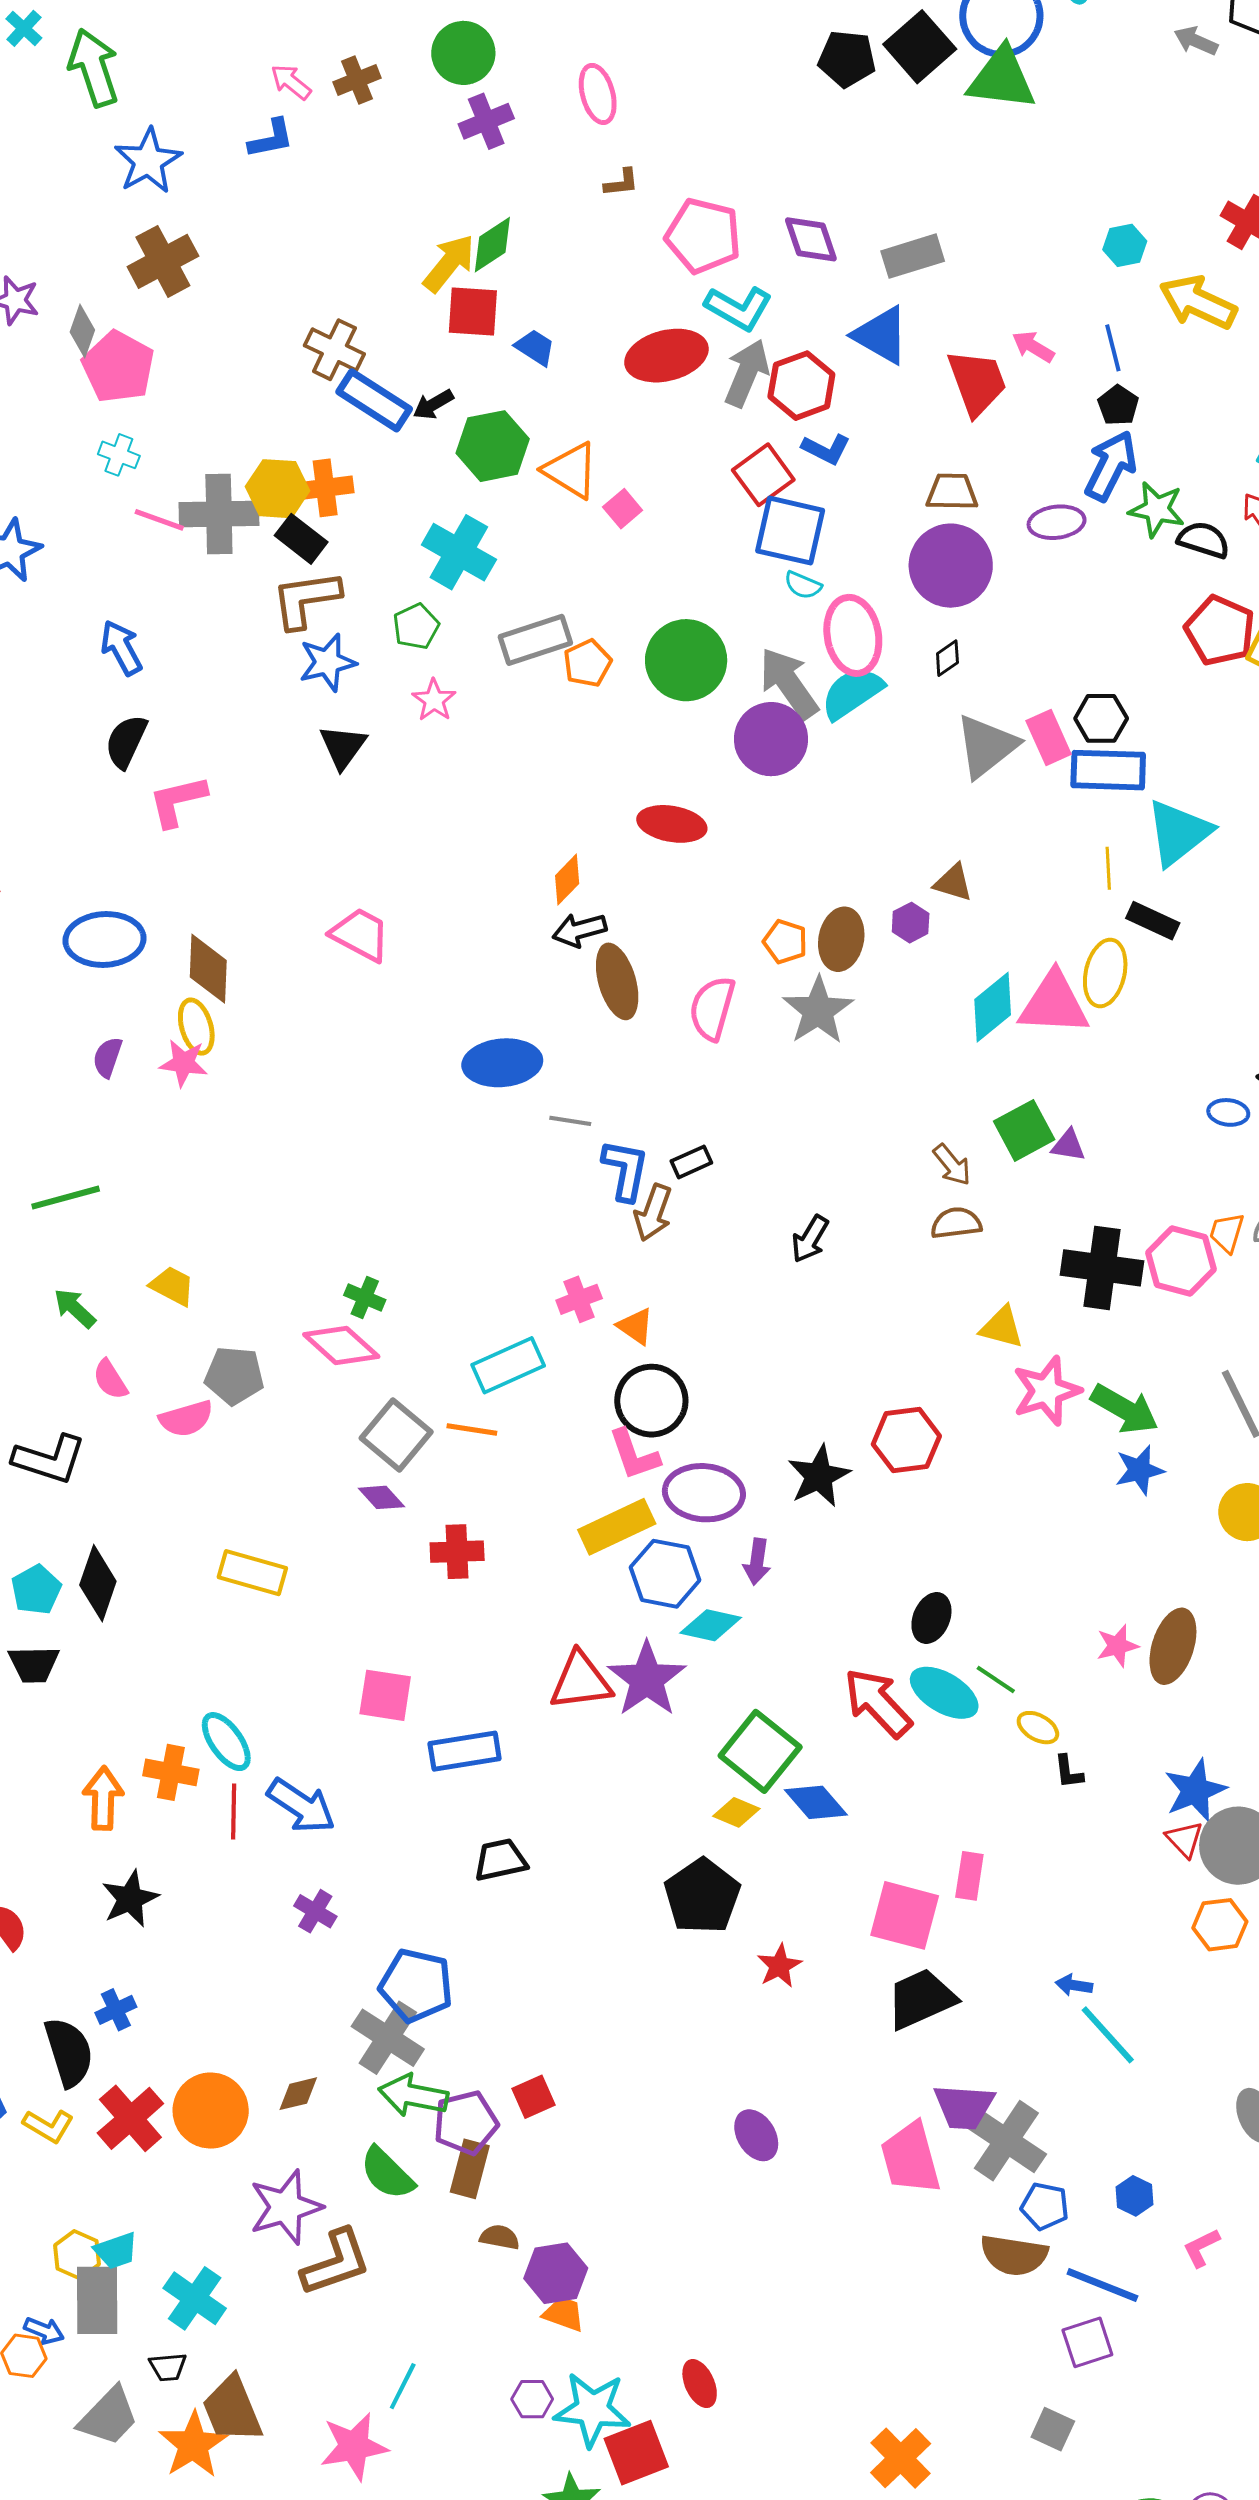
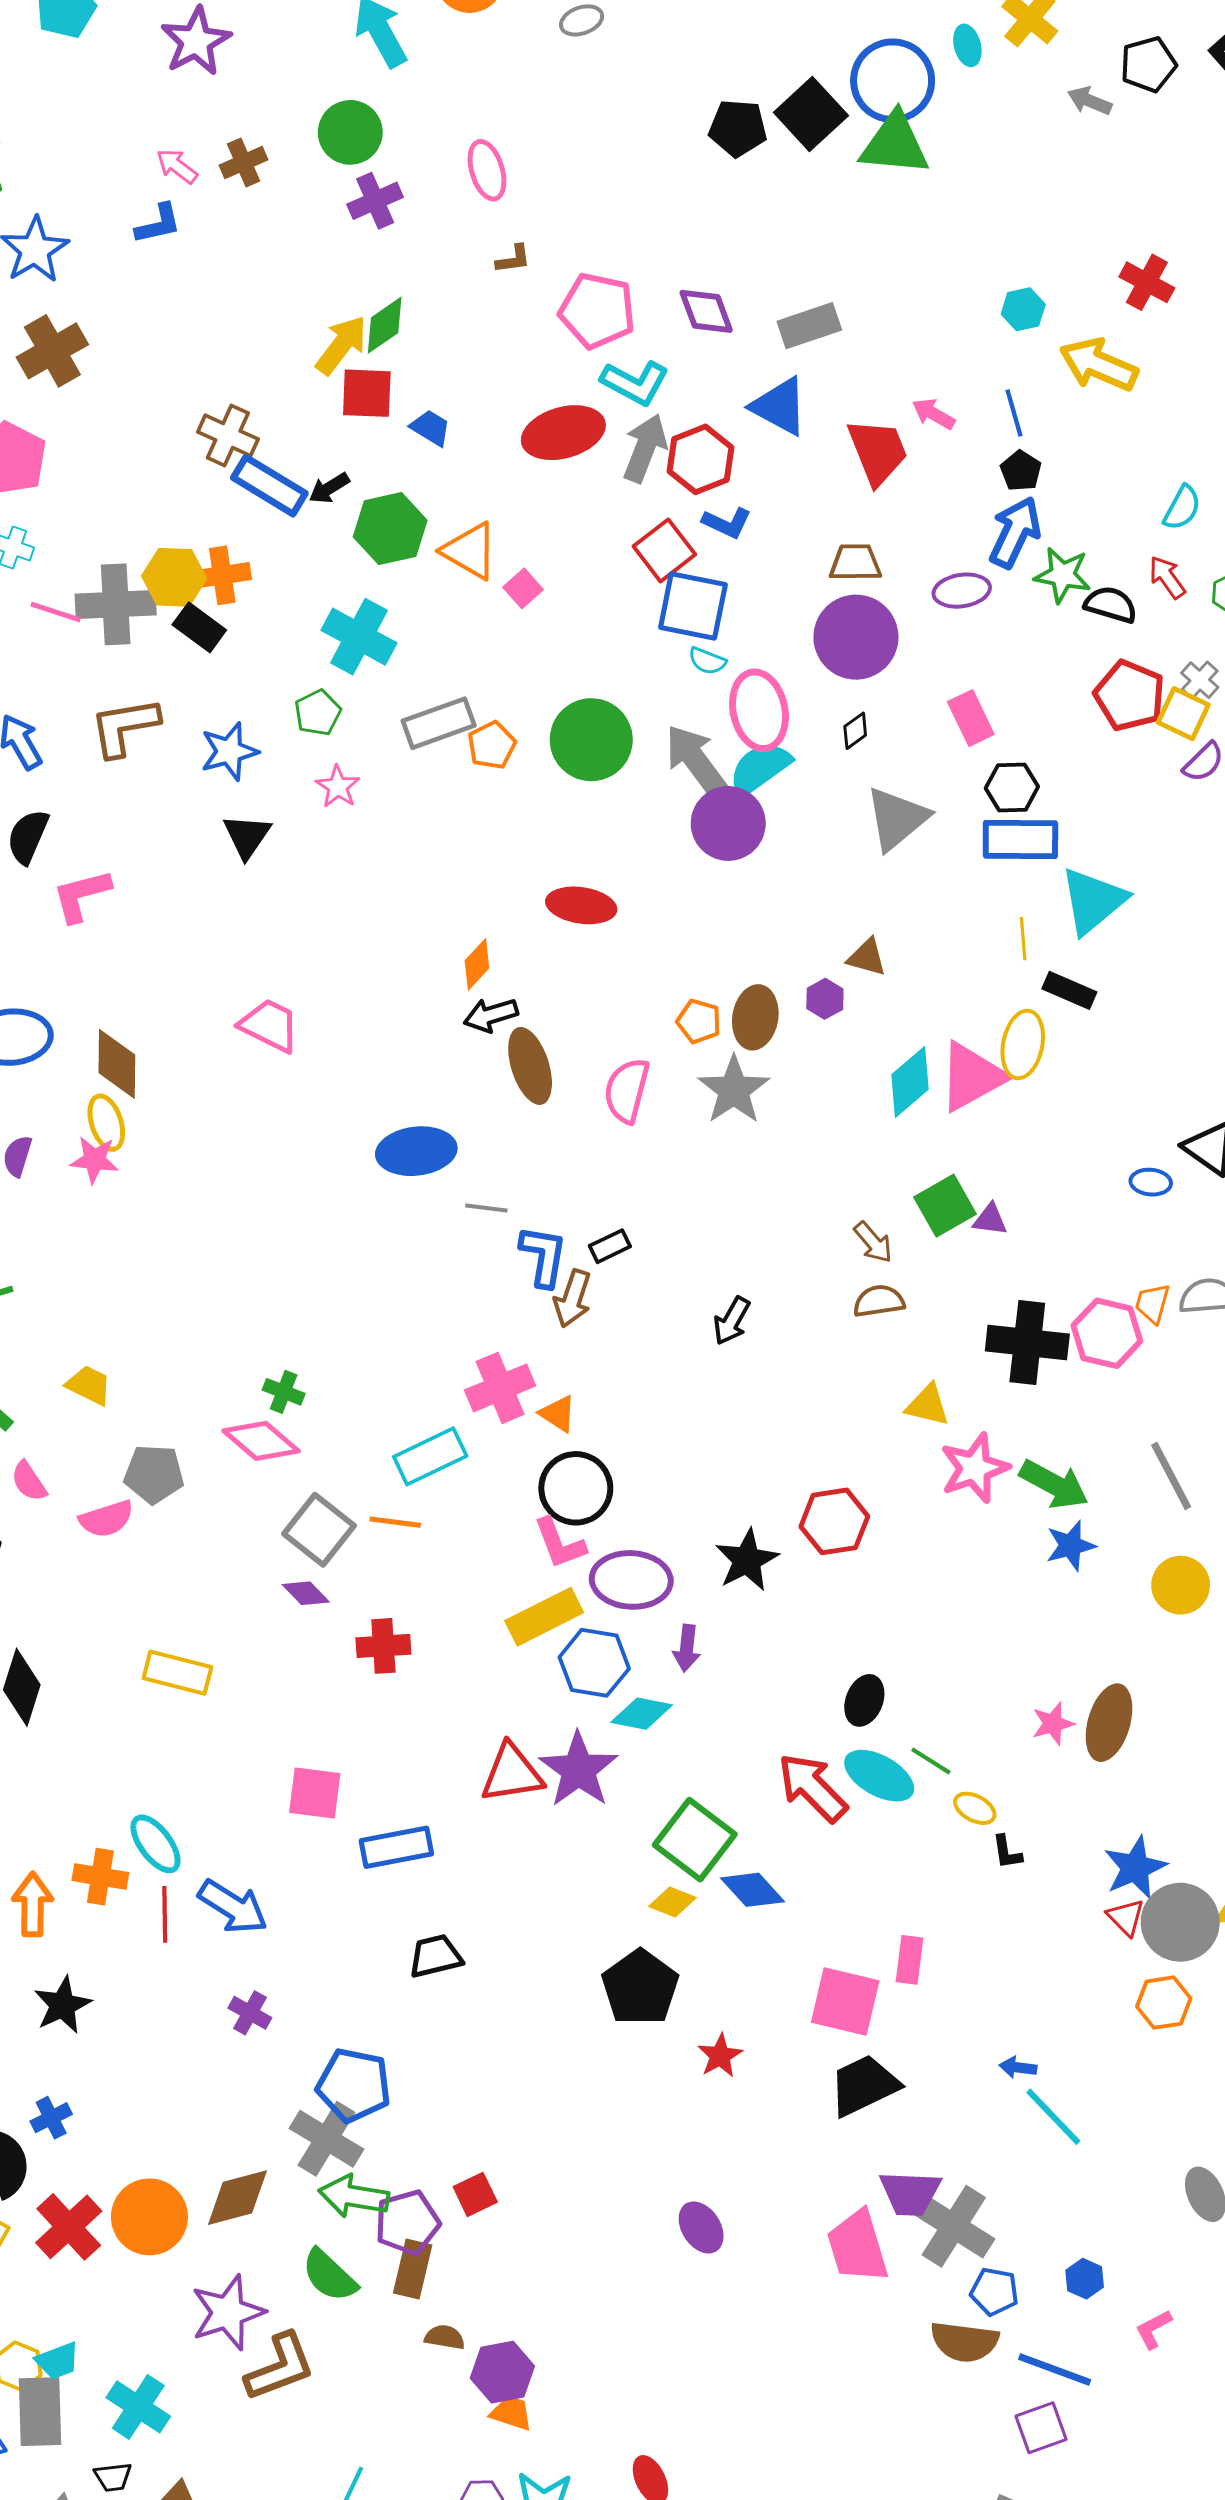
brown L-shape: (306, 599) -> (124, 727), moved
pink rectangle: (1049, 738) -> (971, 718), moved
purple circle: (771, 739) -> (728, 823), moved
pink triangle: (1054, 1003) -> (972, 1077), turned -30
pink cross: (579, 1299) -> (500, 1388), size x1.5
brown diamond: (298, 2094) -> (237, 2198), size x1.6

